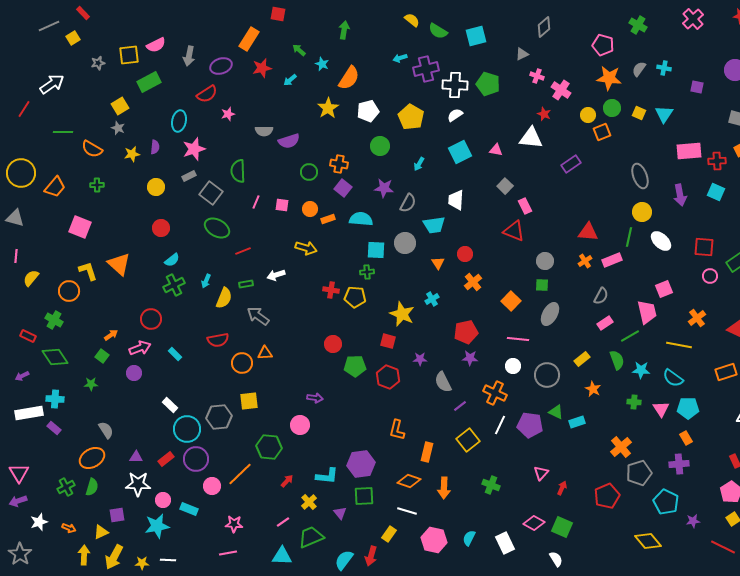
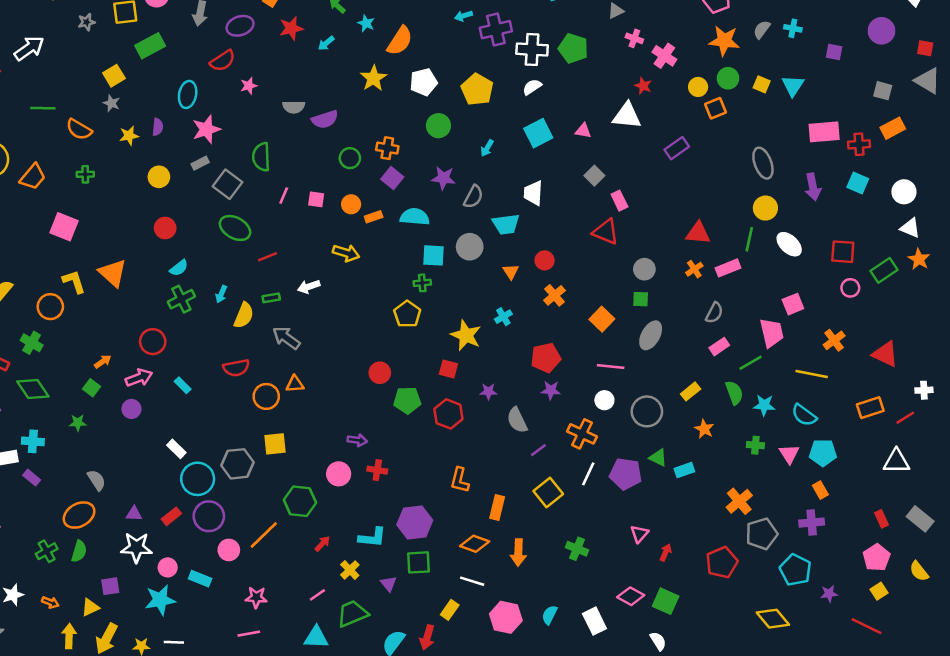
red cross: (331, 290) -> (377, 470), moved
yellow pentagon: (355, 297) -> (407, 314), turned 30

